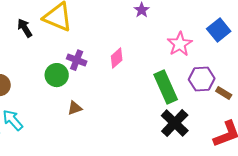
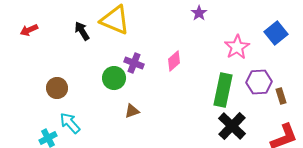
green rectangle: (166, 87) -> (223, 90), turned 36
brown rectangle: (224, 93) -> (281, 96), turned 42

